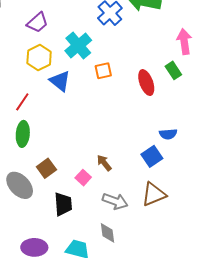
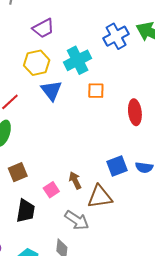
blue square: (152, 156) -> (117, 166), moved
brown triangle: (154, 194) -> (100, 197), moved

